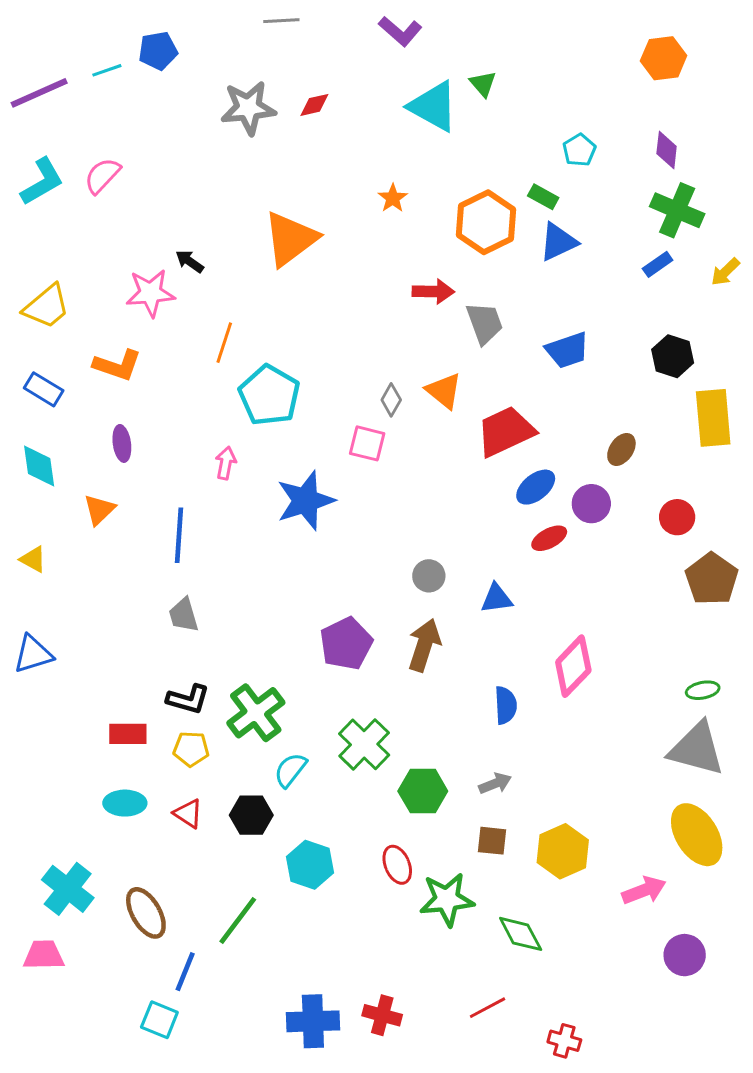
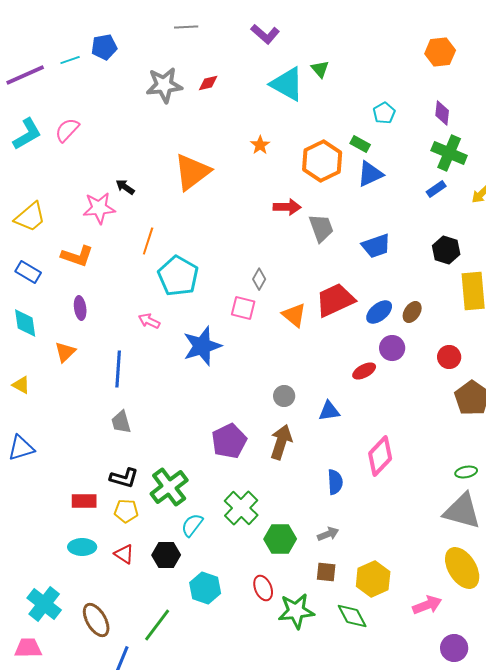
orange triangle: (444, 391) -> (294, 315), moved
pink arrow: (226, 463) -> (149, 321), turned -75
blue ellipse: (536, 487) -> (379, 312), moved
green diamond: (521, 934) -> (352, 616), moved

